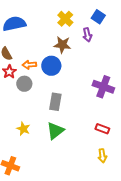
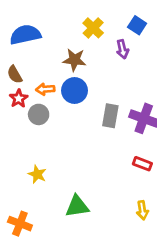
brown star: (62, 45) -> (75, 60), moved
gray rectangle: (55, 102) -> (110, 116), moved
red rectangle: (102, 129) -> (142, 164), moved
green triangle: (55, 131) -> (77, 206), moved, turned 30

